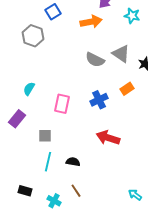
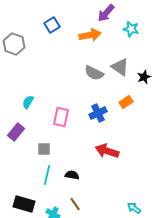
gray hexagon: (33, 36) -> (14, 44), moved
black rectangle: (25, 191) -> (24, 204), size x1.5

